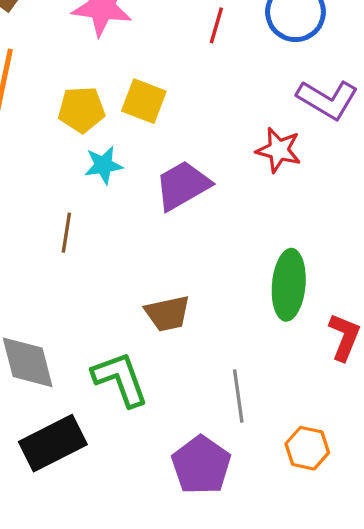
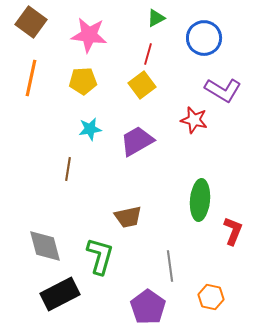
red line: (216, 25) -> (148, 54), moved
yellow square: (144, 101) -> (142, 85), moved, turned 32
yellow pentagon: (82, 110) -> (83, 81), moved
green L-shape: (120, 379) -> (100, 256), turned 36

